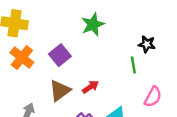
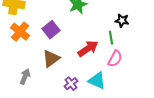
red arrow: (90, 87) -> (88, 49), moved, size x1.5
pink semicircle: (153, 97) -> (115, 59), moved

